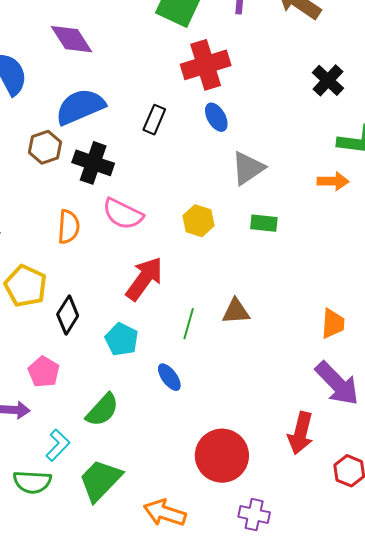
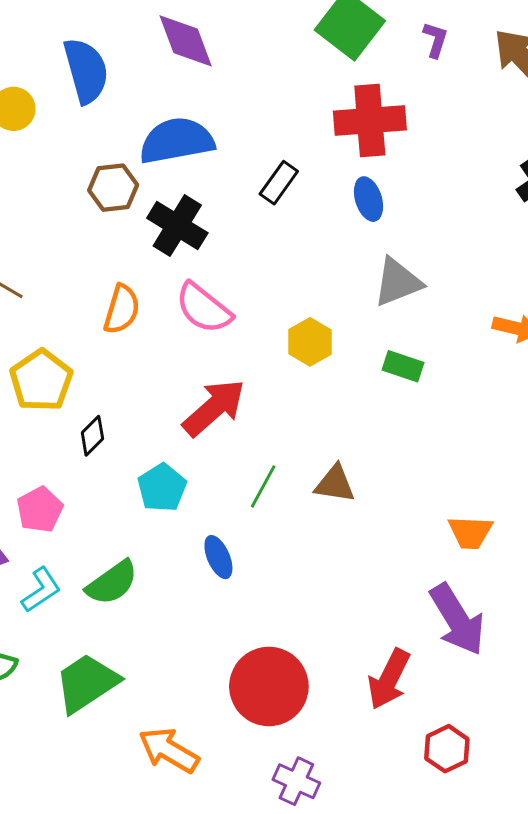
black diamond: (68, 315) -> (92, 436), size x0.7
orange trapezoid: (333, 324) -> (470, 532), turned 76
cyan L-shape: (58, 445) -> (41, 590), moved

